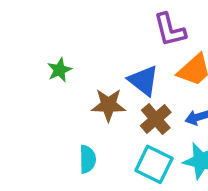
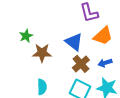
brown star: (108, 105) -> (42, 53), moved

